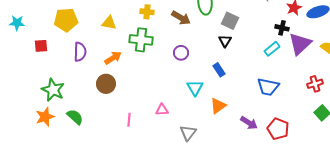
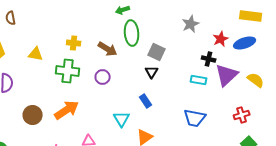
cyan rectangle: (272, 49) -> (199, 80), turned 49
purple circle: (181, 53) -> (103, 77), moved
orange arrow: (113, 58) -> (67, 110), moved, size x1.4

